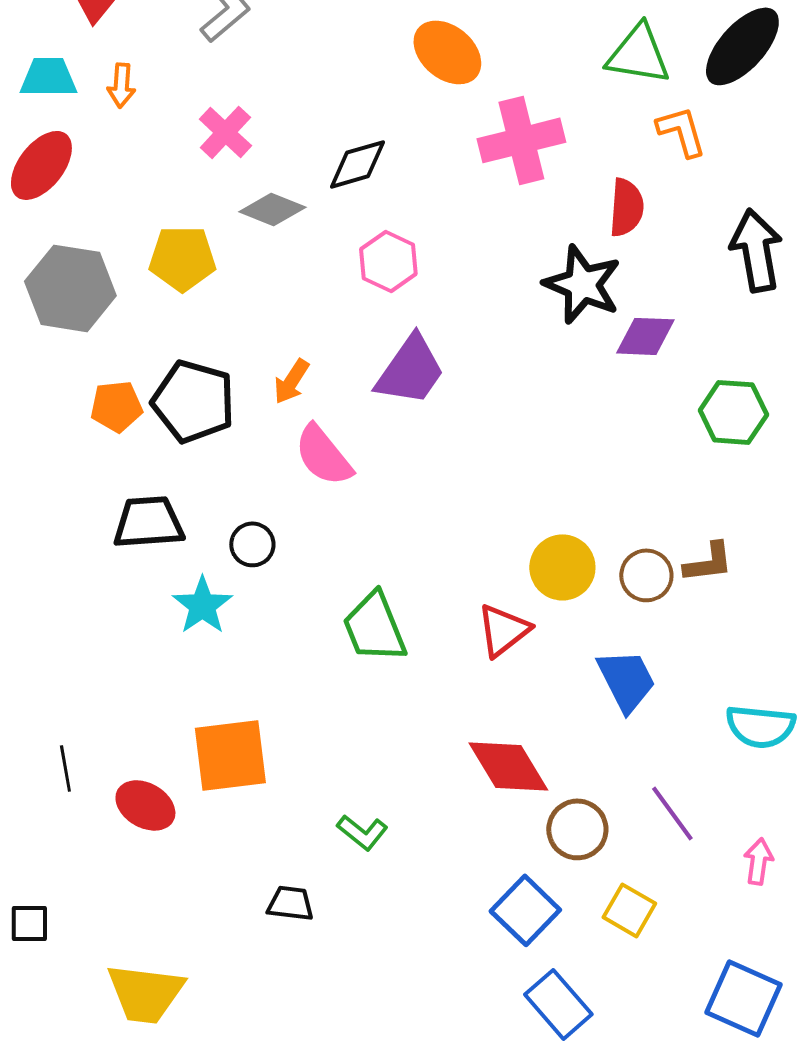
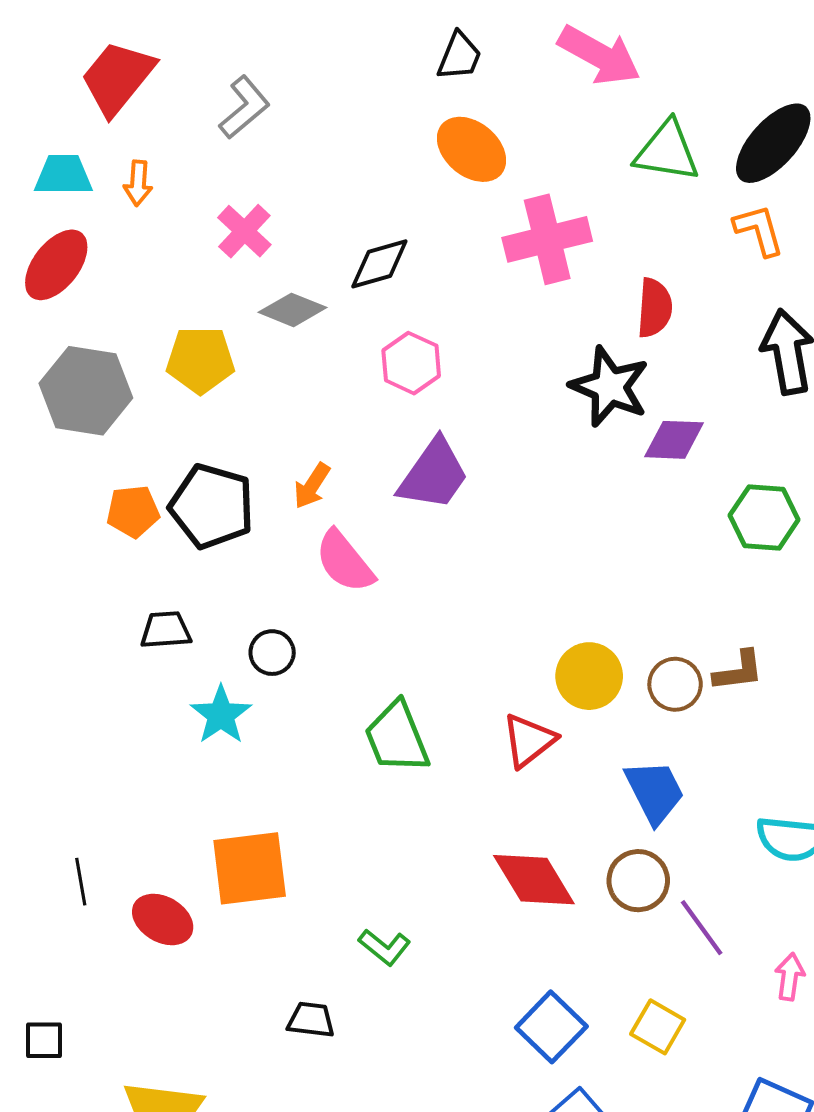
orange L-shape: (681, 131) -> (759, 230), moved
black trapezoid: (148, 522) -> (166, 630), size x0.7
brown circle: (577, 829) -> (638, 881), moved

